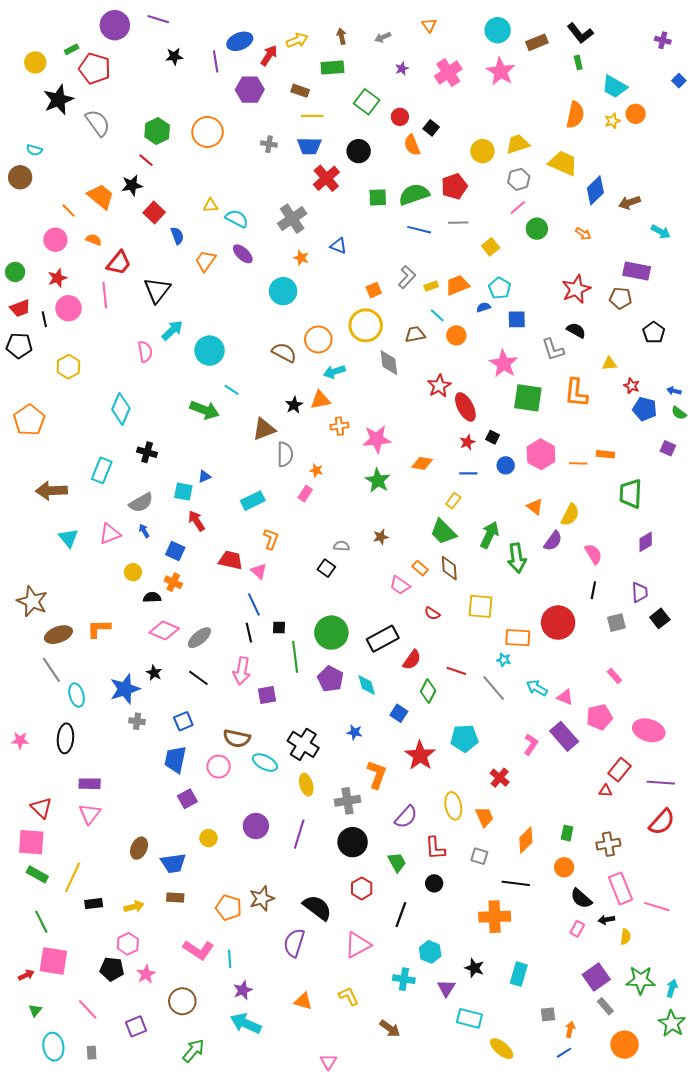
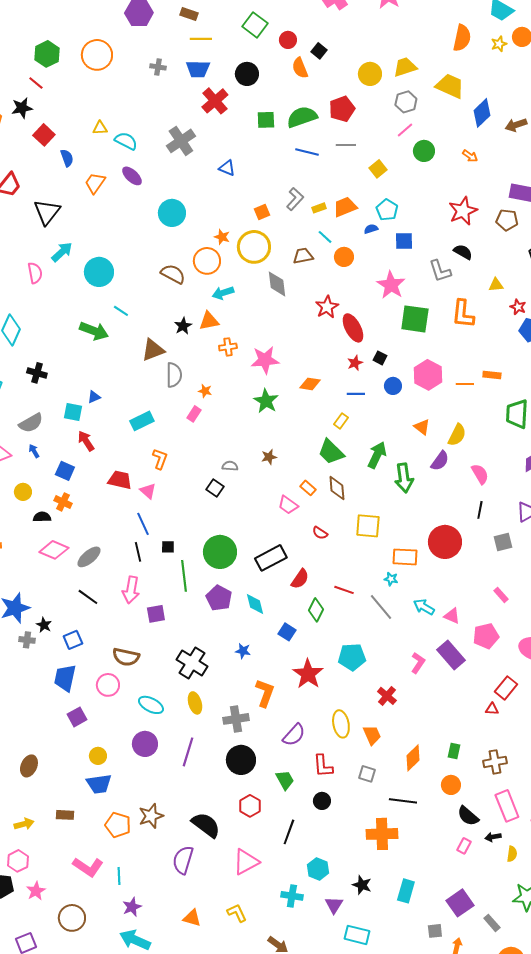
orange star: (301, 258) -> (222, 237), moved
black star: (154, 673) -> (44, 625), moved
cyan ellipse: (265, 763) -> (151, 705), moved
blue trapezoid: (173, 863) -> (99, 784), moved
purple square: (596, 977) -> (460, 903), moved

